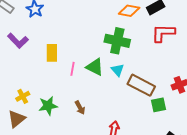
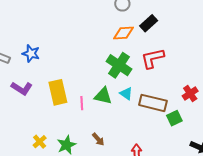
red L-shape: (163, 33) -> (153, 58), moved
green cross: (117, 41) -> (119, 65), turned 35
yellow rectangle: (52, 53) -> (58, 92), size x1.4

